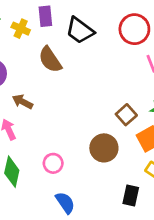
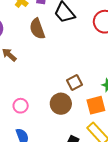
brown square: (126, 115) -> (74, 83), moved

